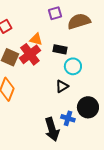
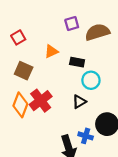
orange triangle: (36, 39) -> (51, 51), turned -40
red cross: (30, 54) -> (41, 101), moved

